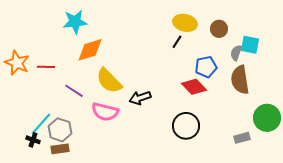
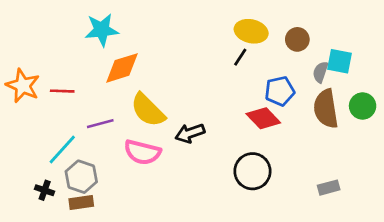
purple line: (74, 91) -> (100, 124), turned -48
green circle: (267, 118) -> (363, 106), moved, size x0.7
cyan line: (41, 124) -> (62, 149), moved

